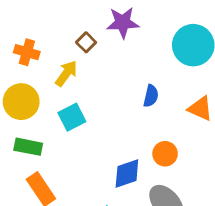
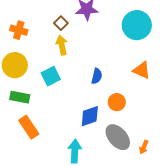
yellow arrow: (66, 73) -> (62, 45), moved, turned -48
blue semicircle: (151, 96) -> (97, 76), moved

